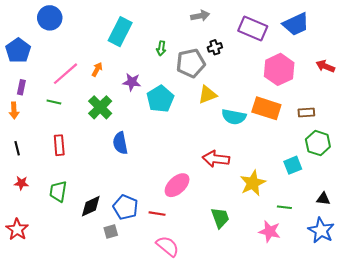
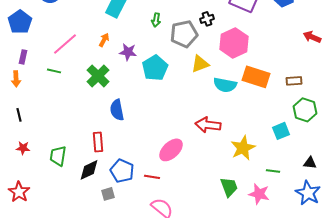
orange arrow: (97, 69) -> (104, 40), moved
pink hexagon: (279, 69) -> (234, 43), moved
red rectangle: (59, 145) -> (98, 142), moved
green trapezoid: (220, 218) -> (229, 187), moved

